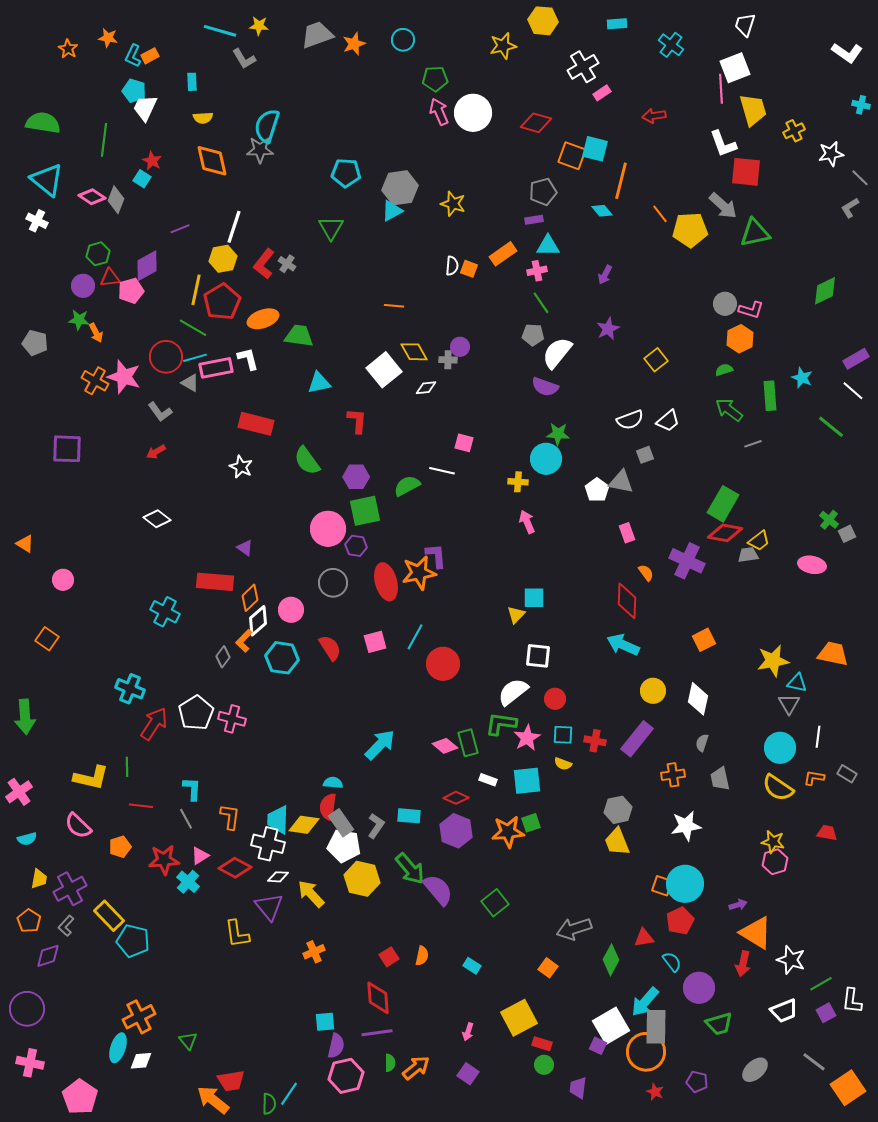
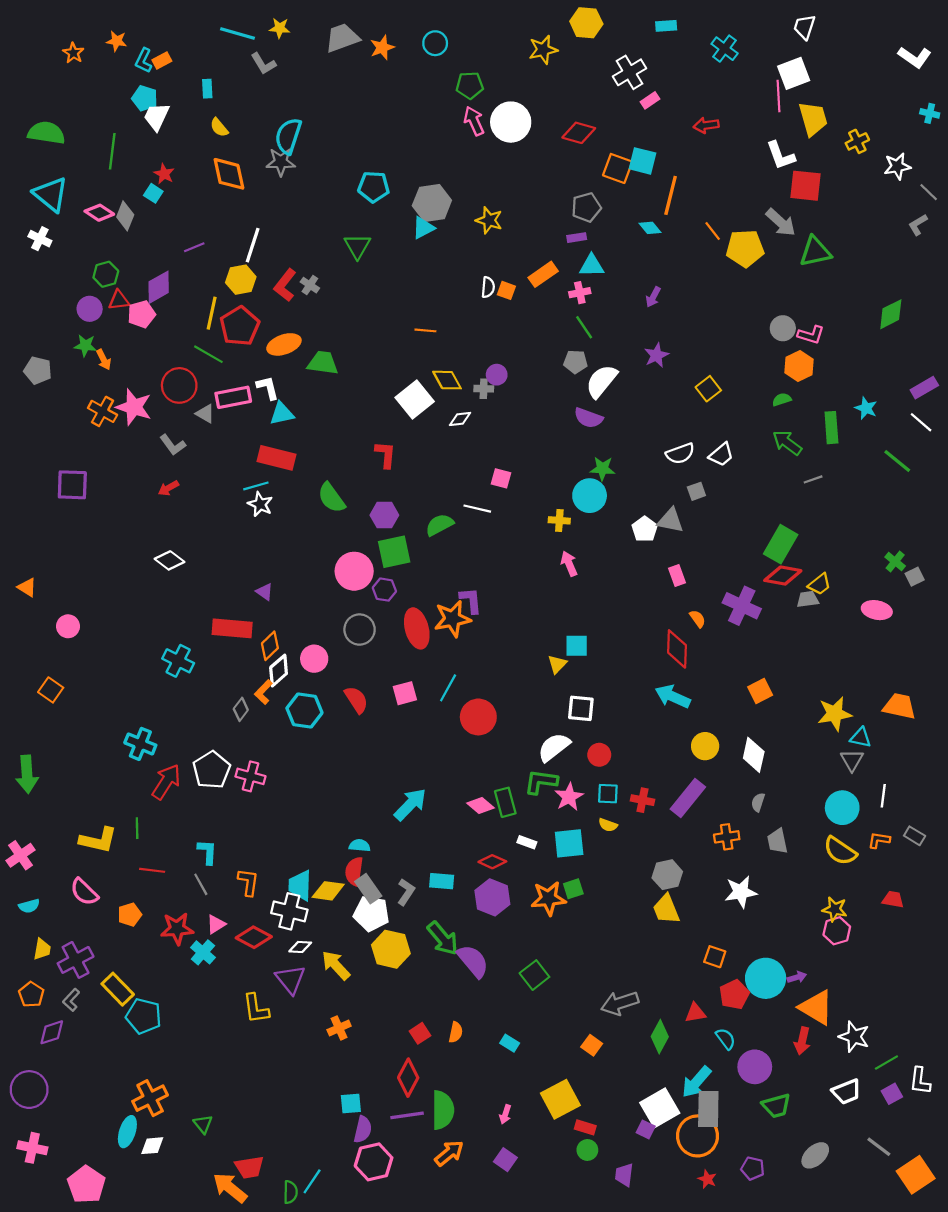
yellow semicircle: (203, 118) -> (219, 127), turned 54
cyan line: (195, 358) -> (256, 486), moved
cyan triangle: (319, 383) -> (282, 414), moved
cyan circle: (685, 884) -> (766, 978), moved
red diamond: (378, 998) -> (408, 1078), turned 32
green semicircle: (390, 1063) -> (443, 1110), moved, size x2.0

